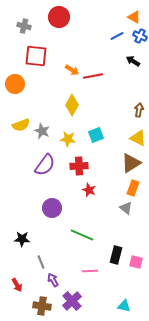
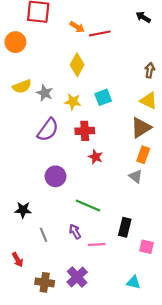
pink square: (136, 262) -> (146, 247), moved
purple arrow: (53, 280) -> (75, 232), moved

